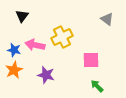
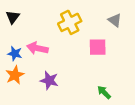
black triangle: (22, 16) -> (13, 17), moved
yellow cross: (62, 37) -> (70, 22), moved
pink square: (91, 60) -> (98, 47), moved

